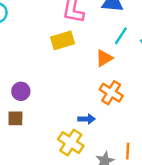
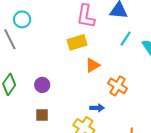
orange triangle: (104, 58) -> (93, 65), moved
brown square: (15, 118) -> (42, 115), moved

